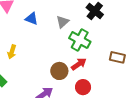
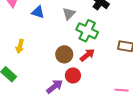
brown circle: (59, 71) -> (64, 54), moved
red circle: (83, 87) -> (73, 75), moved

